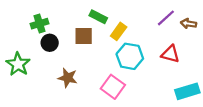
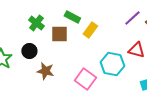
green cross: (40, 24) -> (36, 23), moved, turned -35
black circle: (50, 43) -> (29, 51), moved
cyan hexagon: (130, 56) -> (112, 64), moved

